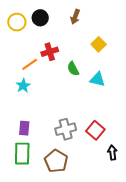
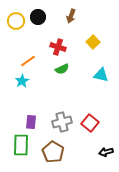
red cross: (50, 52) -> (58, 47), moved, turned 35
green semicircle: (73, 69) -> (62, 69), moved, turned -88
cyan triangle: (97, 79) -> (101, 75), moved
purple rectangle: (24, 128) -> (31, 122), moved
black arrow: (112, 153) -> (106, 152), moved, turned -96

